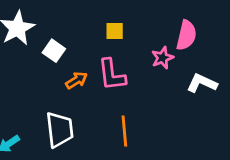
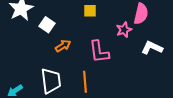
pink L-shape: (112, 75) -> (99, 52), moved
orange line: (124, 131) -> (85, 82), moved

